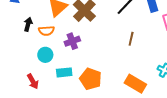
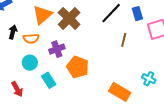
brown line: (131, 39) -> (124, 40), moved
cyan rectangle: (64, 72) -> (49, 80), turned 63
orange pentagon: (91, 79) -> (78, 67), moved

